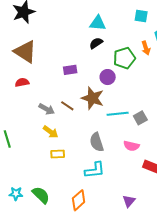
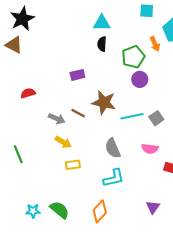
black semicircle: (96, 43) -> (102, 44), turned -48
brown triangle: (25, 52) -> (14, 45), moved, size x0.7
purple circle: (108, 77) -> (140, 79), moved

